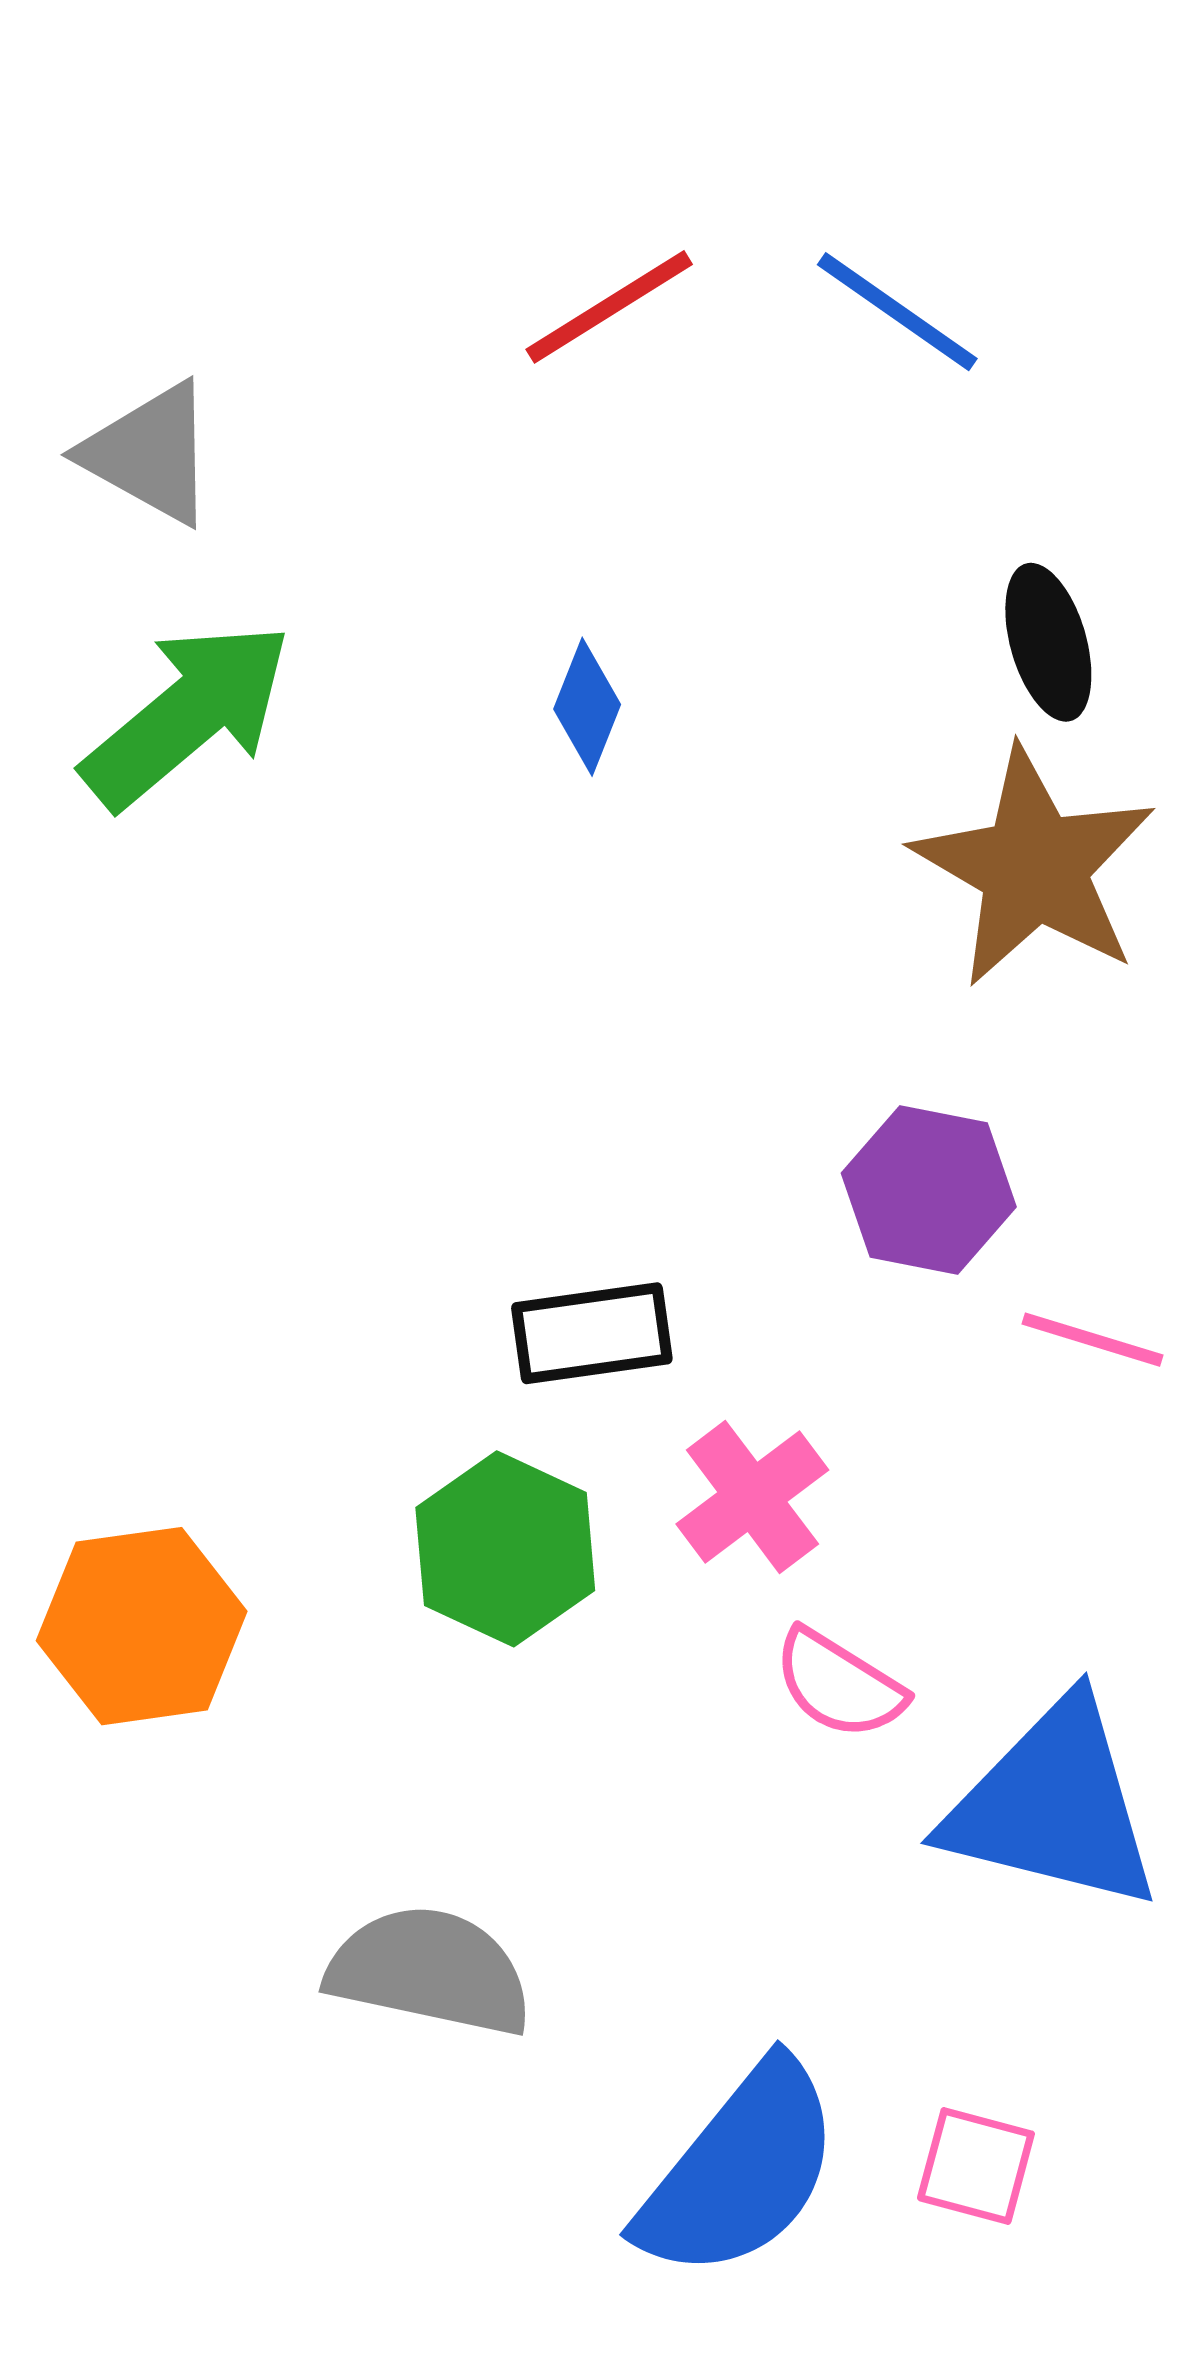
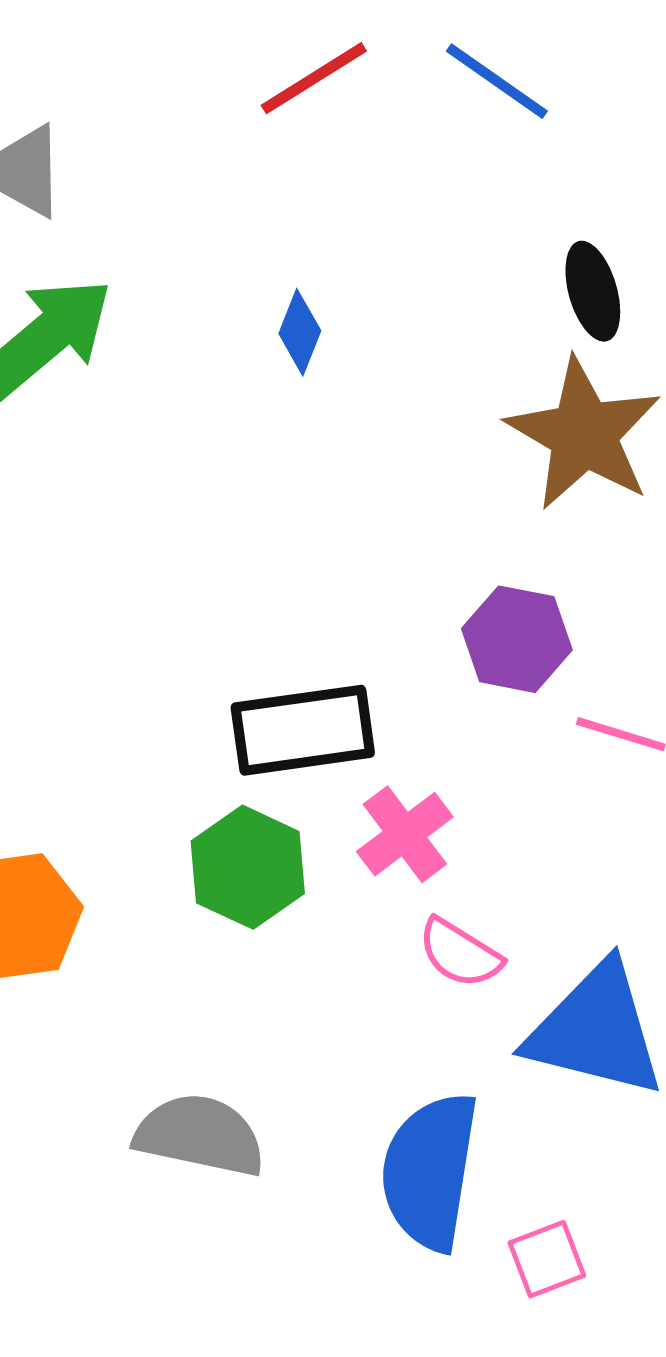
black rectangle: (592, 1333) -> (303, 730), size x1.4
pink square: (976, 2166) -> (547, 1259), turned -36
blue semicircle: (740, 2171) -> (430, 1171), moved, turned 150

